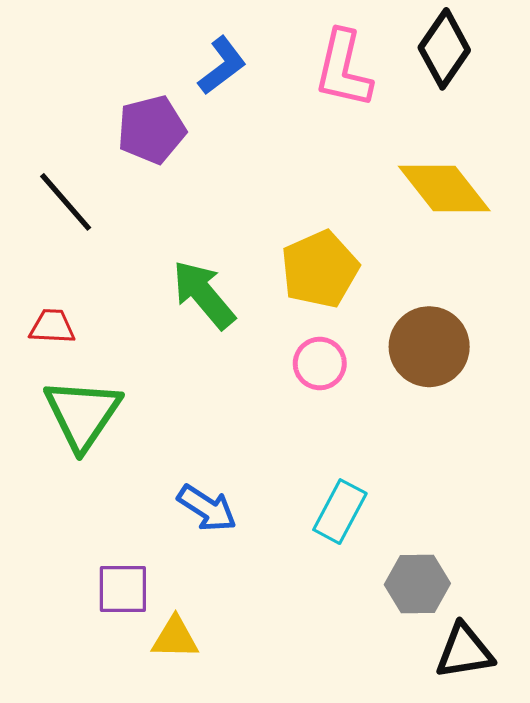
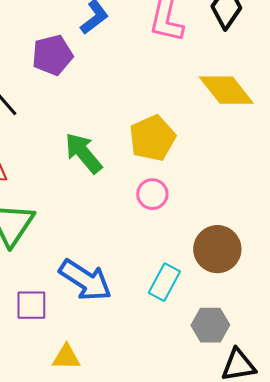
brown circle: (429, 347) -> (217, 249), moved
blue arrow: (207, 508) -> (85, 280), size x1.5
purple square: (123, 589) -> (31, 305), moved

